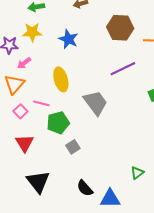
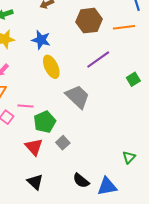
yellow ellipse: (61, 79) -> (51, 67), moved
red triangle: (25, 143) -> (34, 147), moved
black triangle: (38, 182) -> (35, 182), size x0.7

